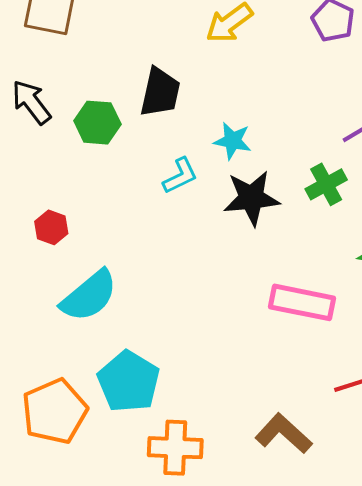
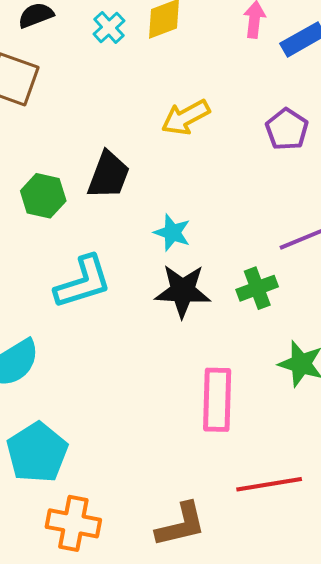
cyan L-shape: (180, 176) -> (83, 282), moved, size x1.6
pink rectangle: (302, 302) -> (217, 400), turned 72
brown L-shape: (284, 434) -> (181, 525), turned 116

